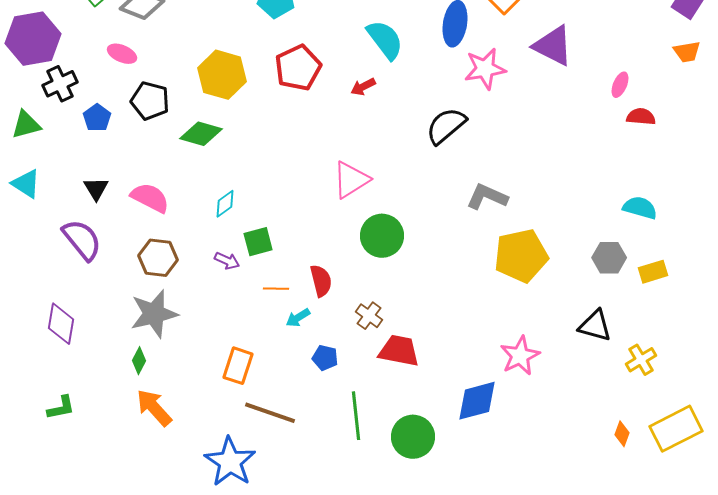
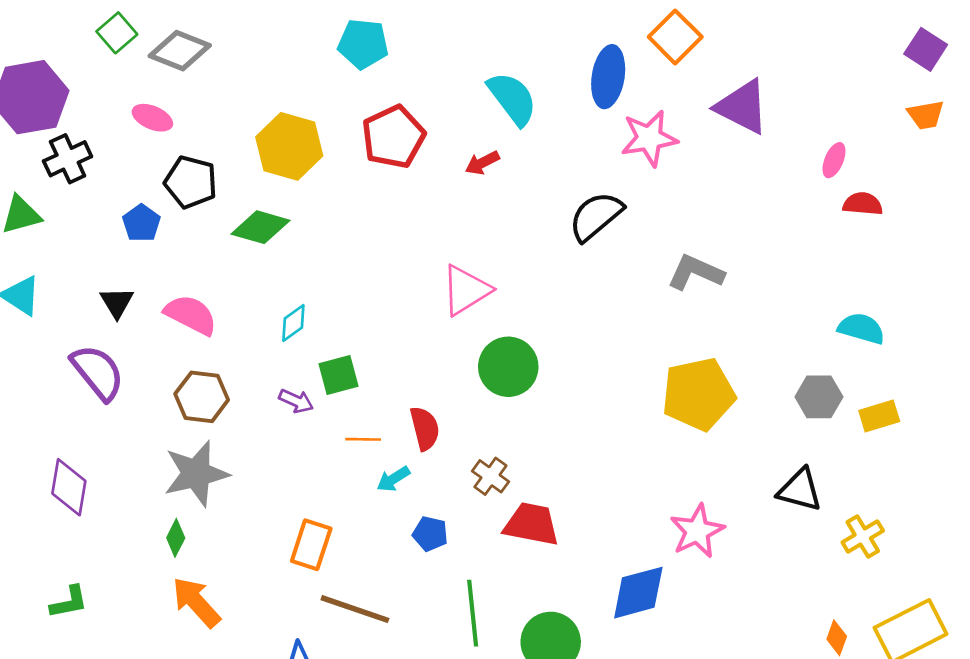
blue pentagon: (97, 118) -> (141, 223), moved
gray L-shape: (487, 197) -> (696, 272), moved

